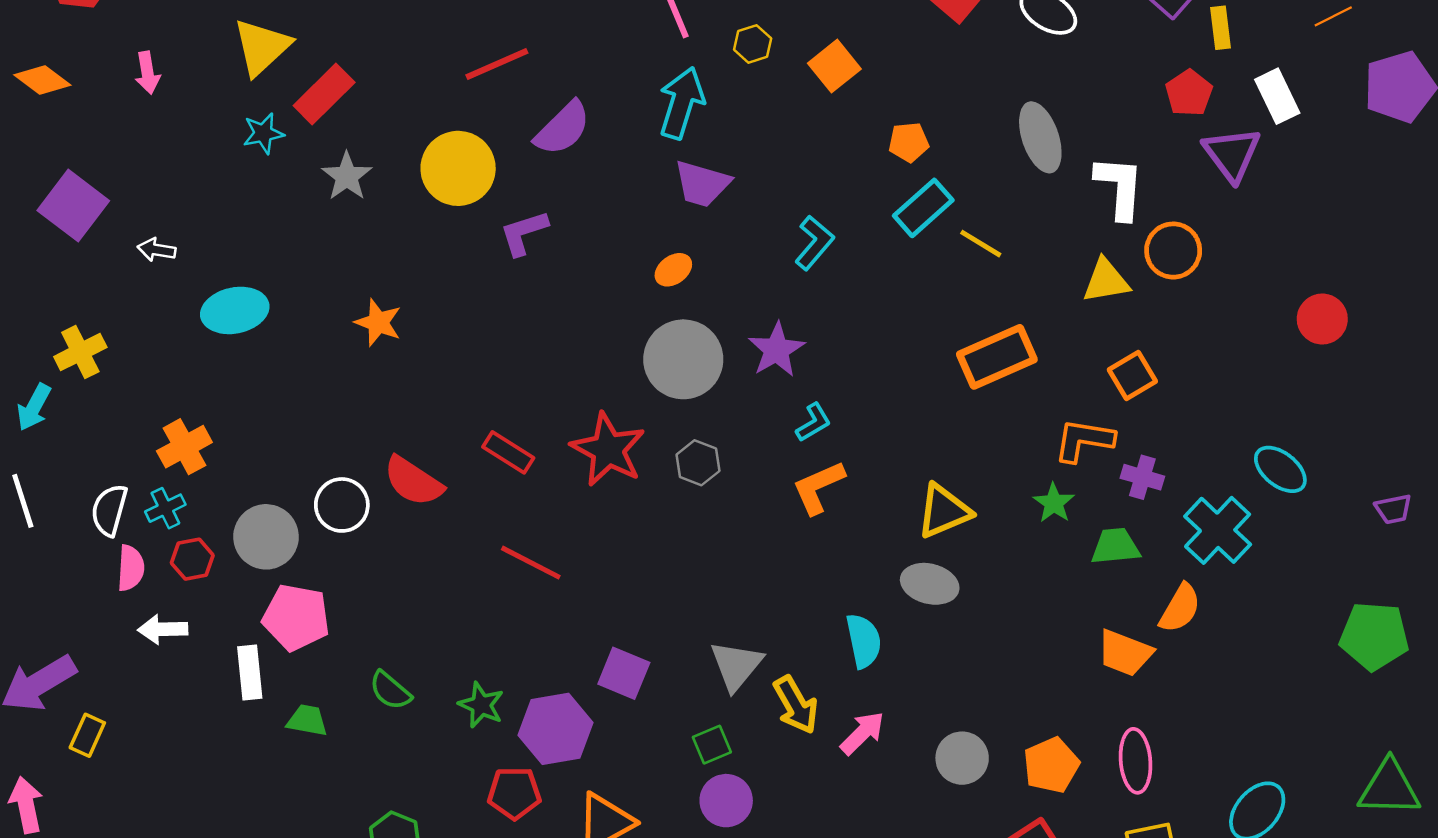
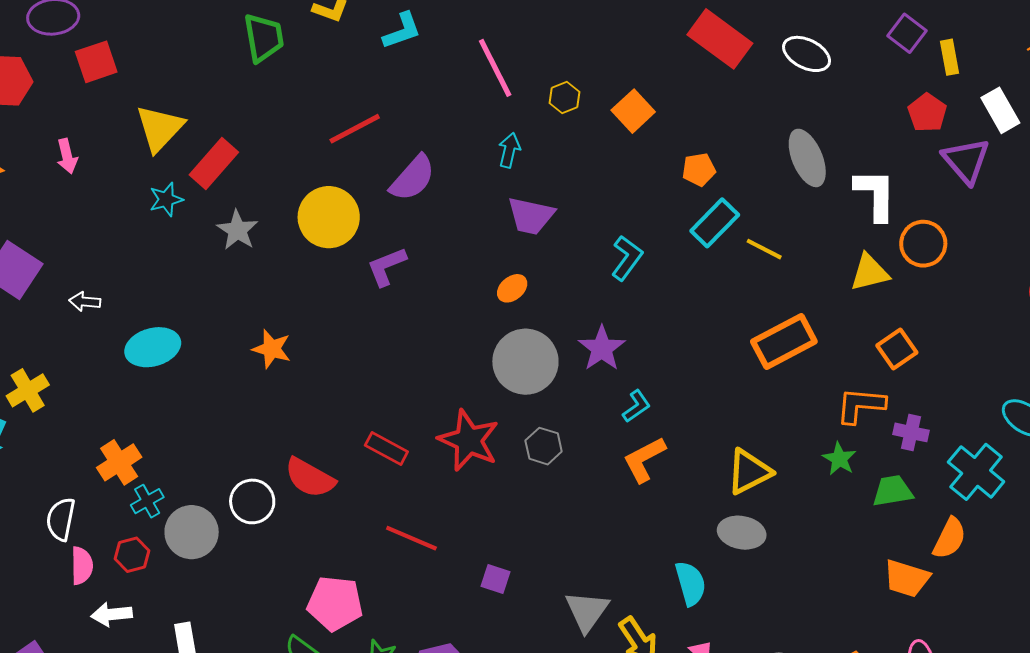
cyan arrow: (682, 103) -> (509, 150), size x0.6
cyan cross: (165, 508) -> (147, 501), moved
pink pentagon: (296, 617) -> (335, 603), moved
purple square: (624, 673) -> (496, 579), moved, size x0.7

